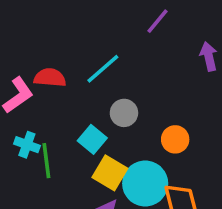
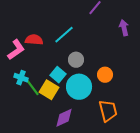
green line: (46, 161) -> (32, 87), turned -30
yellow square: (110, 173) -> (49, 90), moved
cyan circle: (145, 183) -> (79, 87), moved

